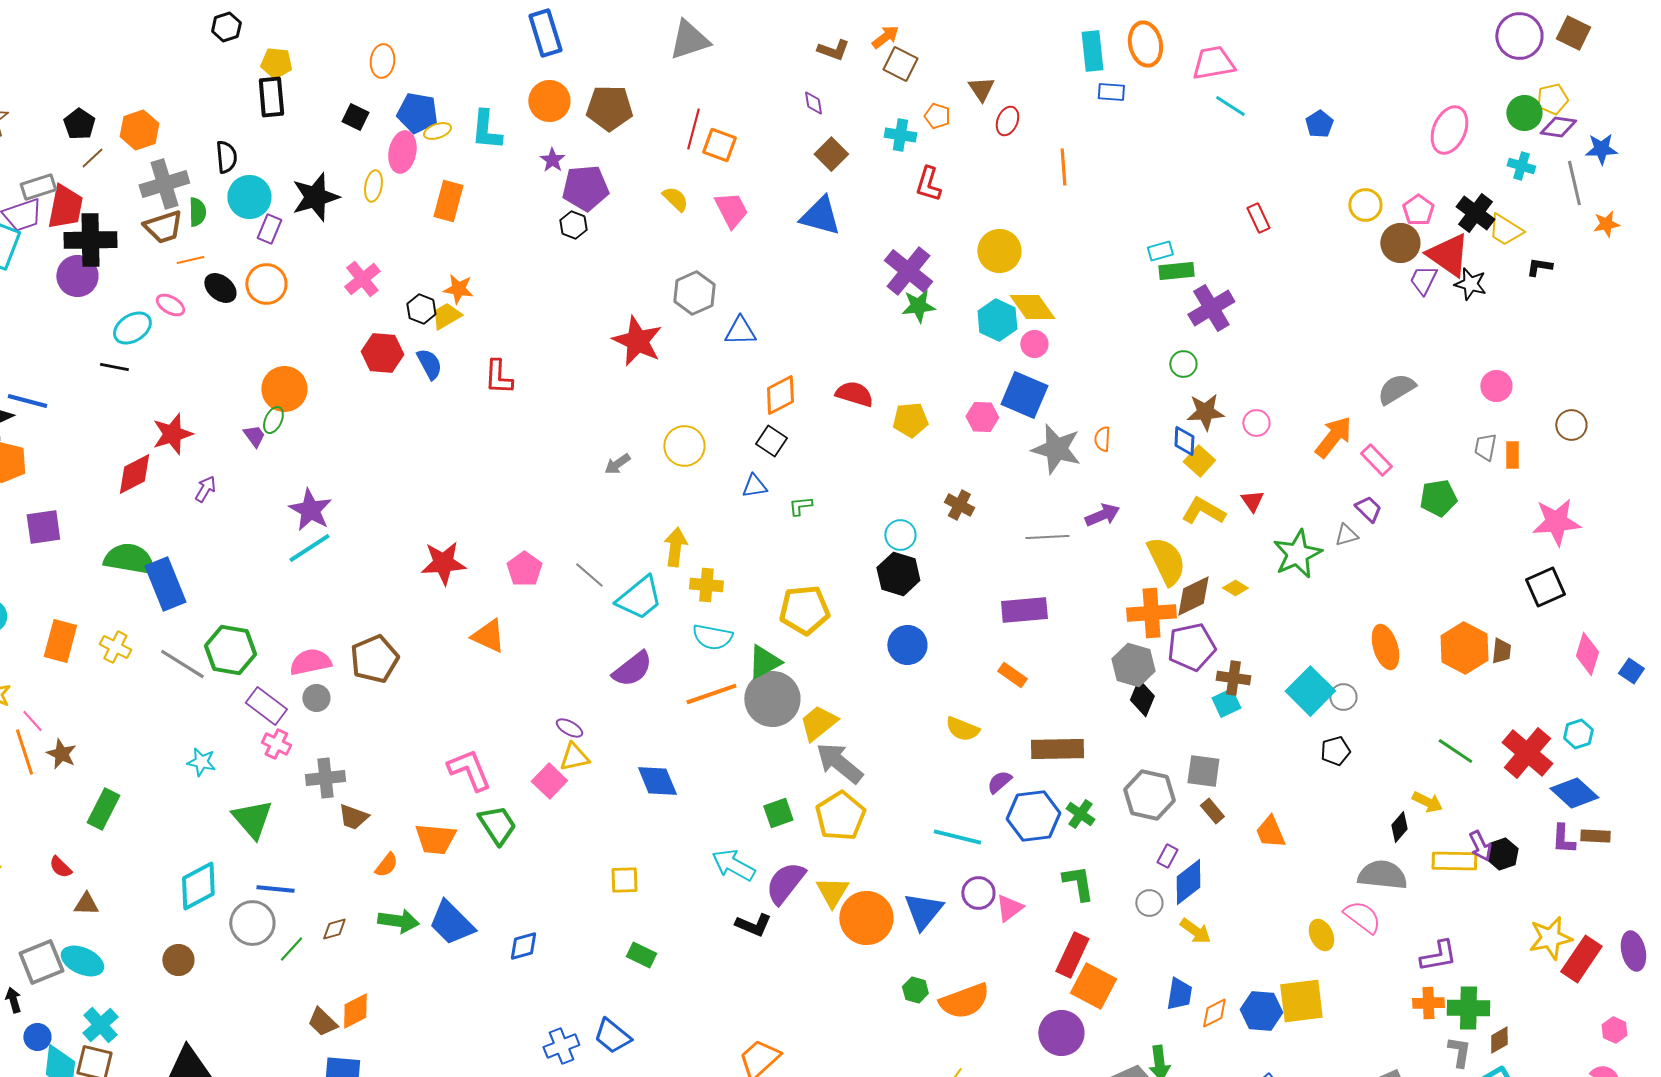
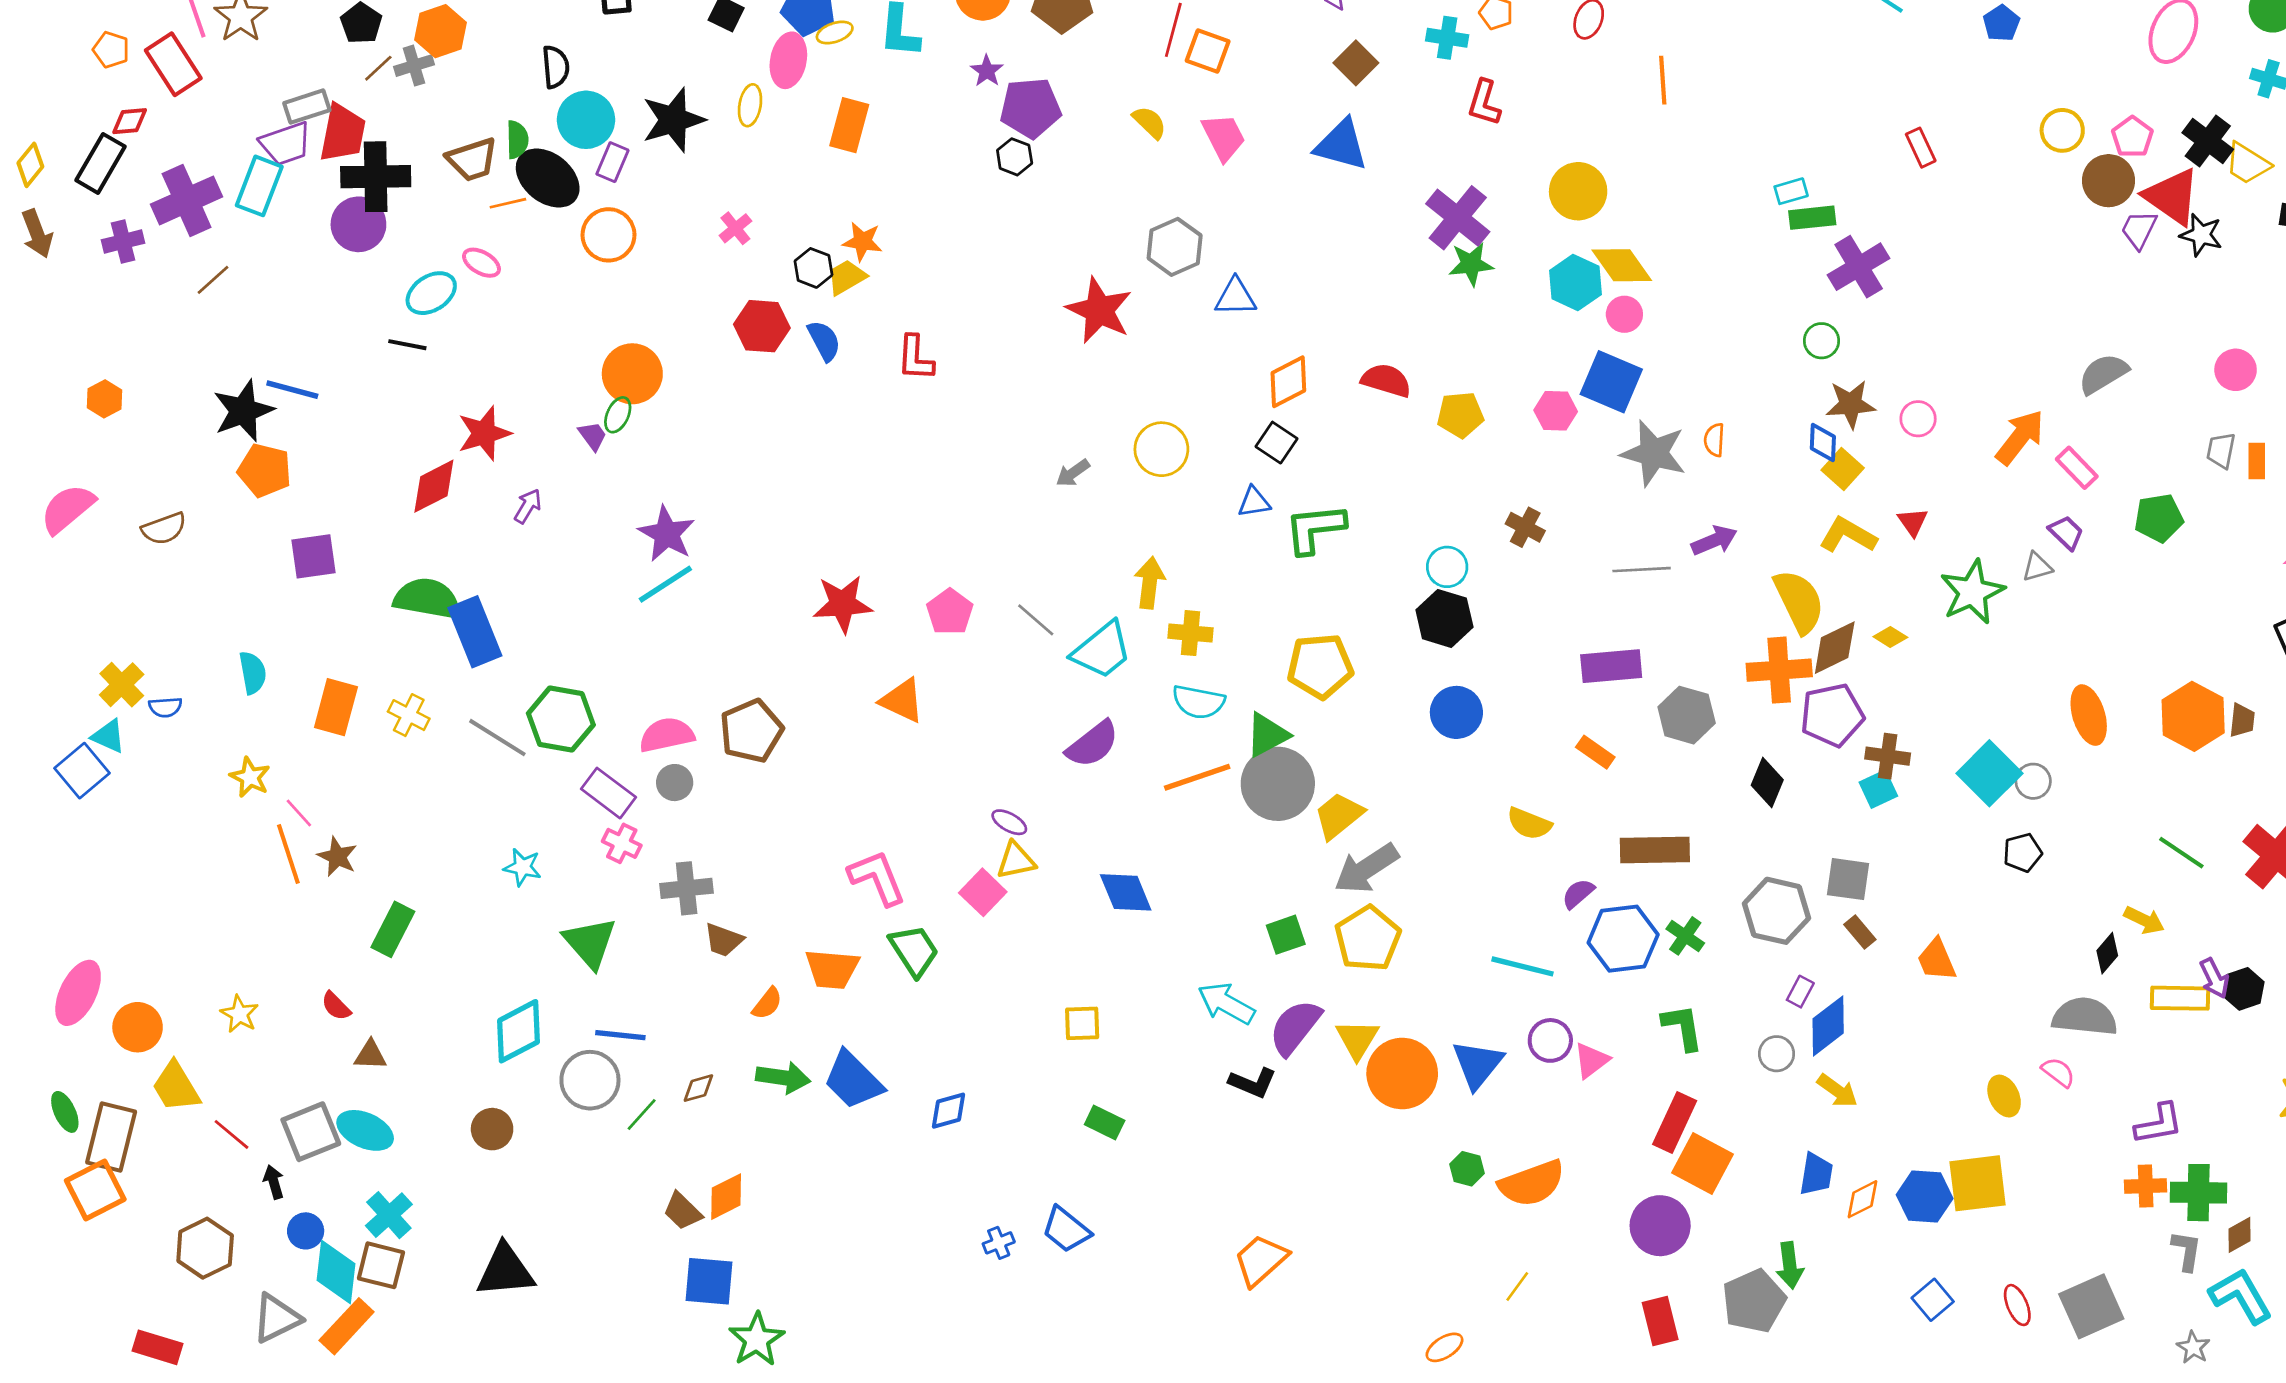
gray cross: (164, 184) -> (414, 66), moved, size x0.6
pink cross: (362, 279) -> (735, 228), size x0.7
black ellipse: (220, 288) -> (548, 178), moved, size x1.5
green L-shape: (800, 506) -> (1315, 529), size x2.0
gray hexagon: (1133, 665) -> (1687, 715), moved
gray arrow: (839, 763) -> (1366, 869), turned -72
pink semicircle: (1362, 917) -> (2058, 1072), size x0.7
blue cross: (561, 1046) -> (999, 1243), size x0.7

